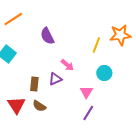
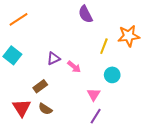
purple semicircle: (47, 36) -> (85, 14), moved
purple triangle: (55, 79) -> (54, 58), moved
brown rectangle: (34, 84) -> (40, 86), turned 48

